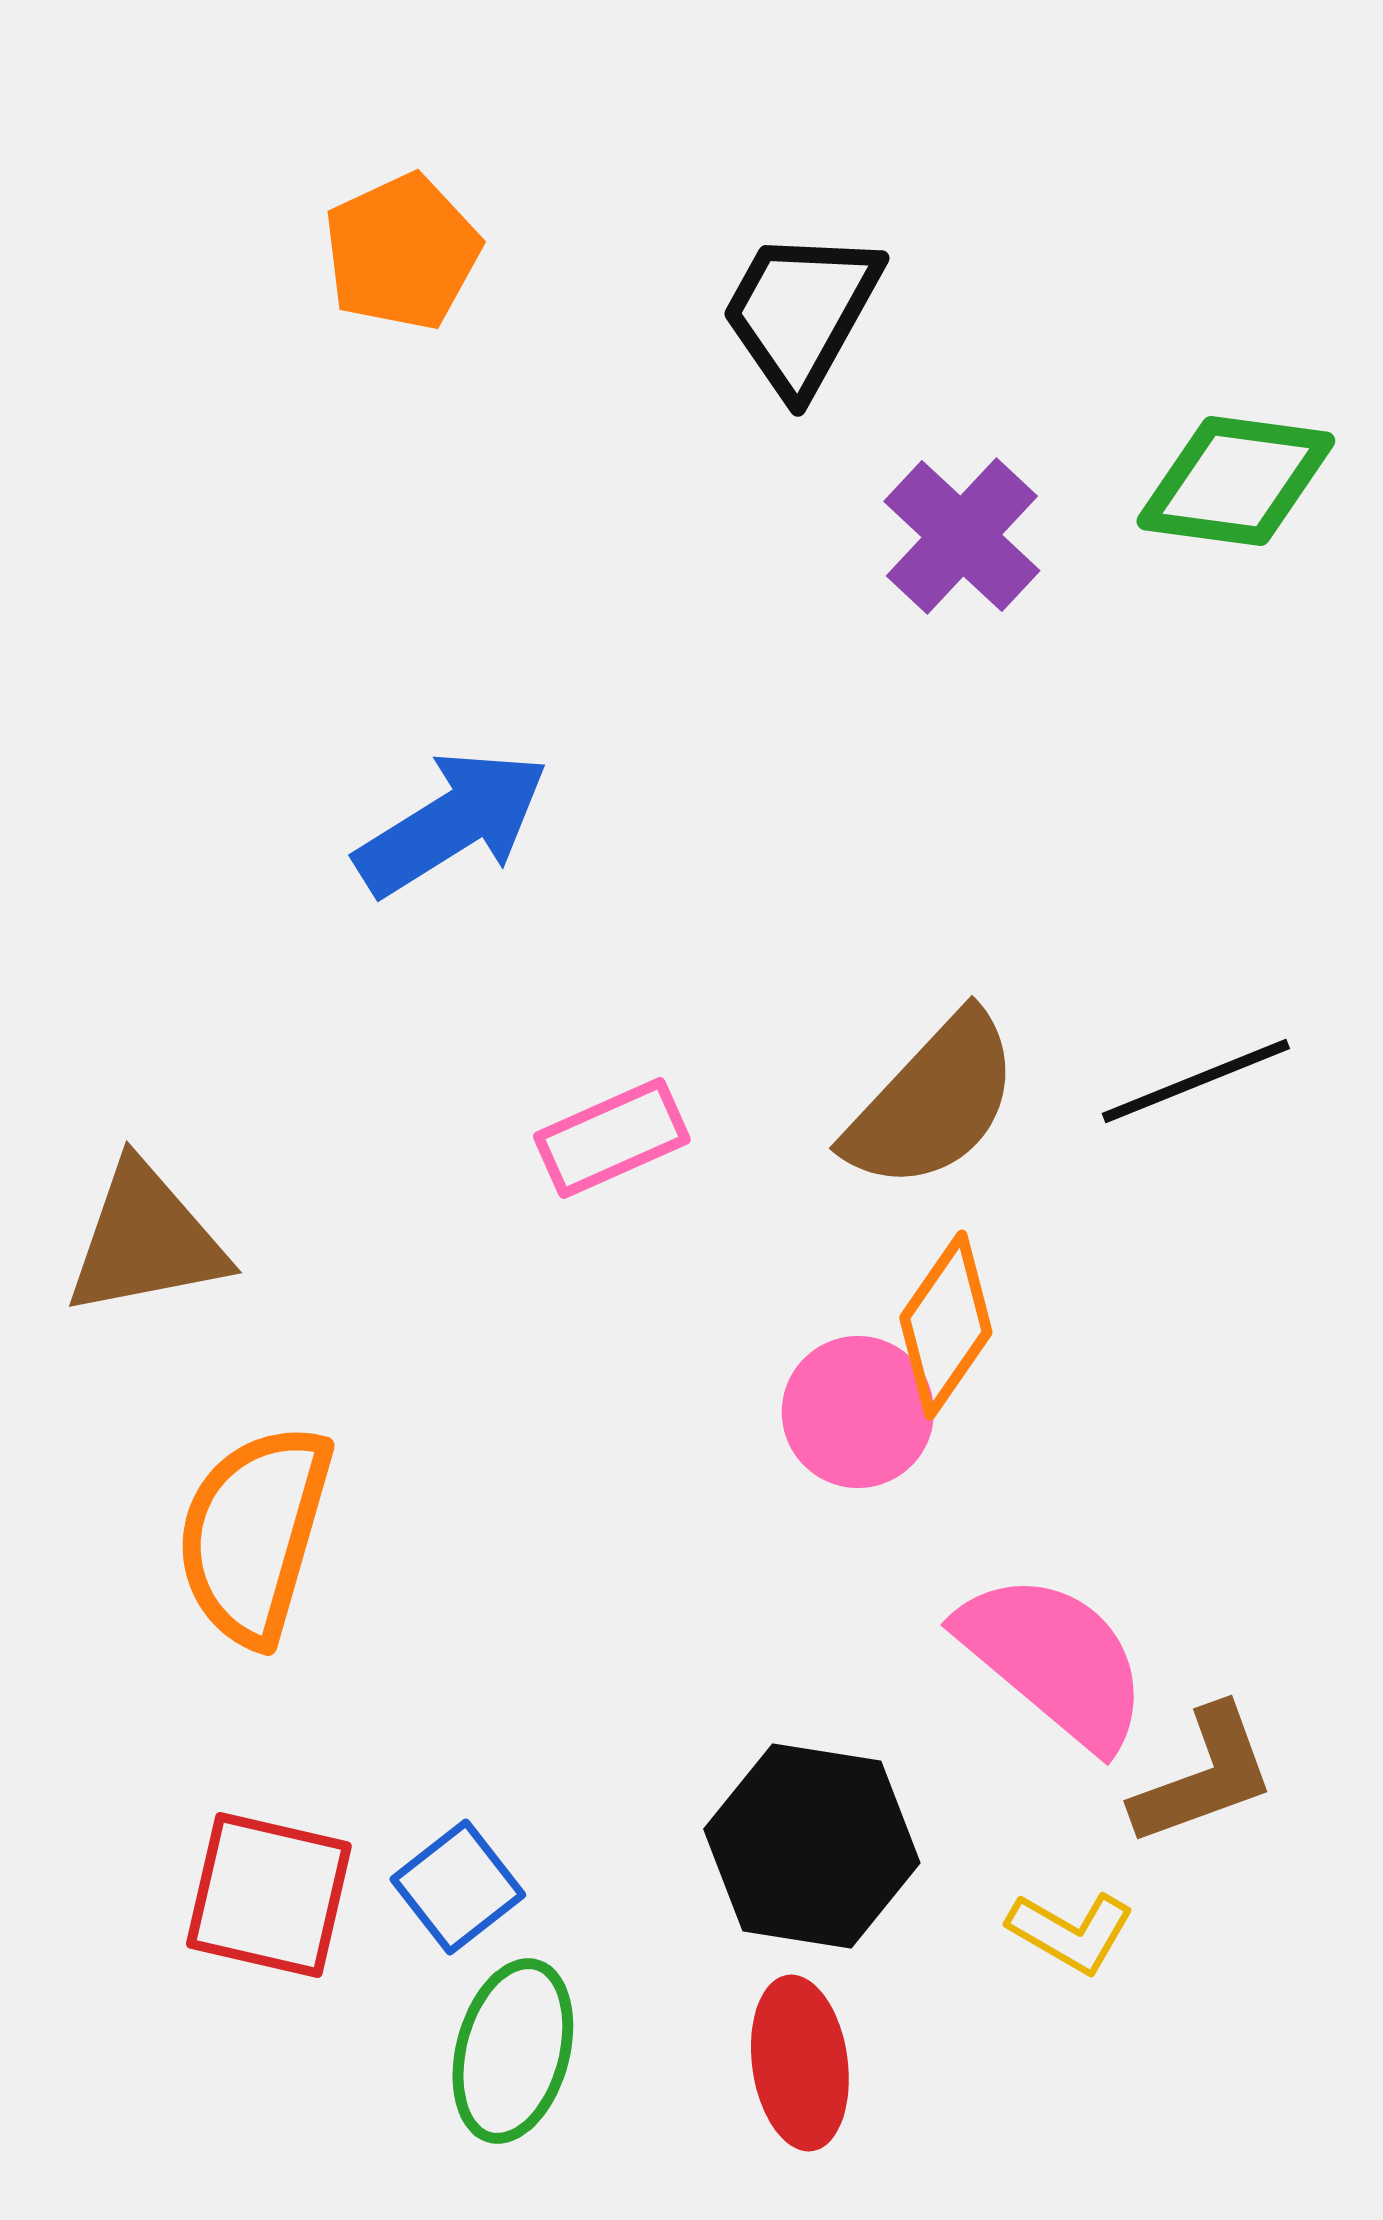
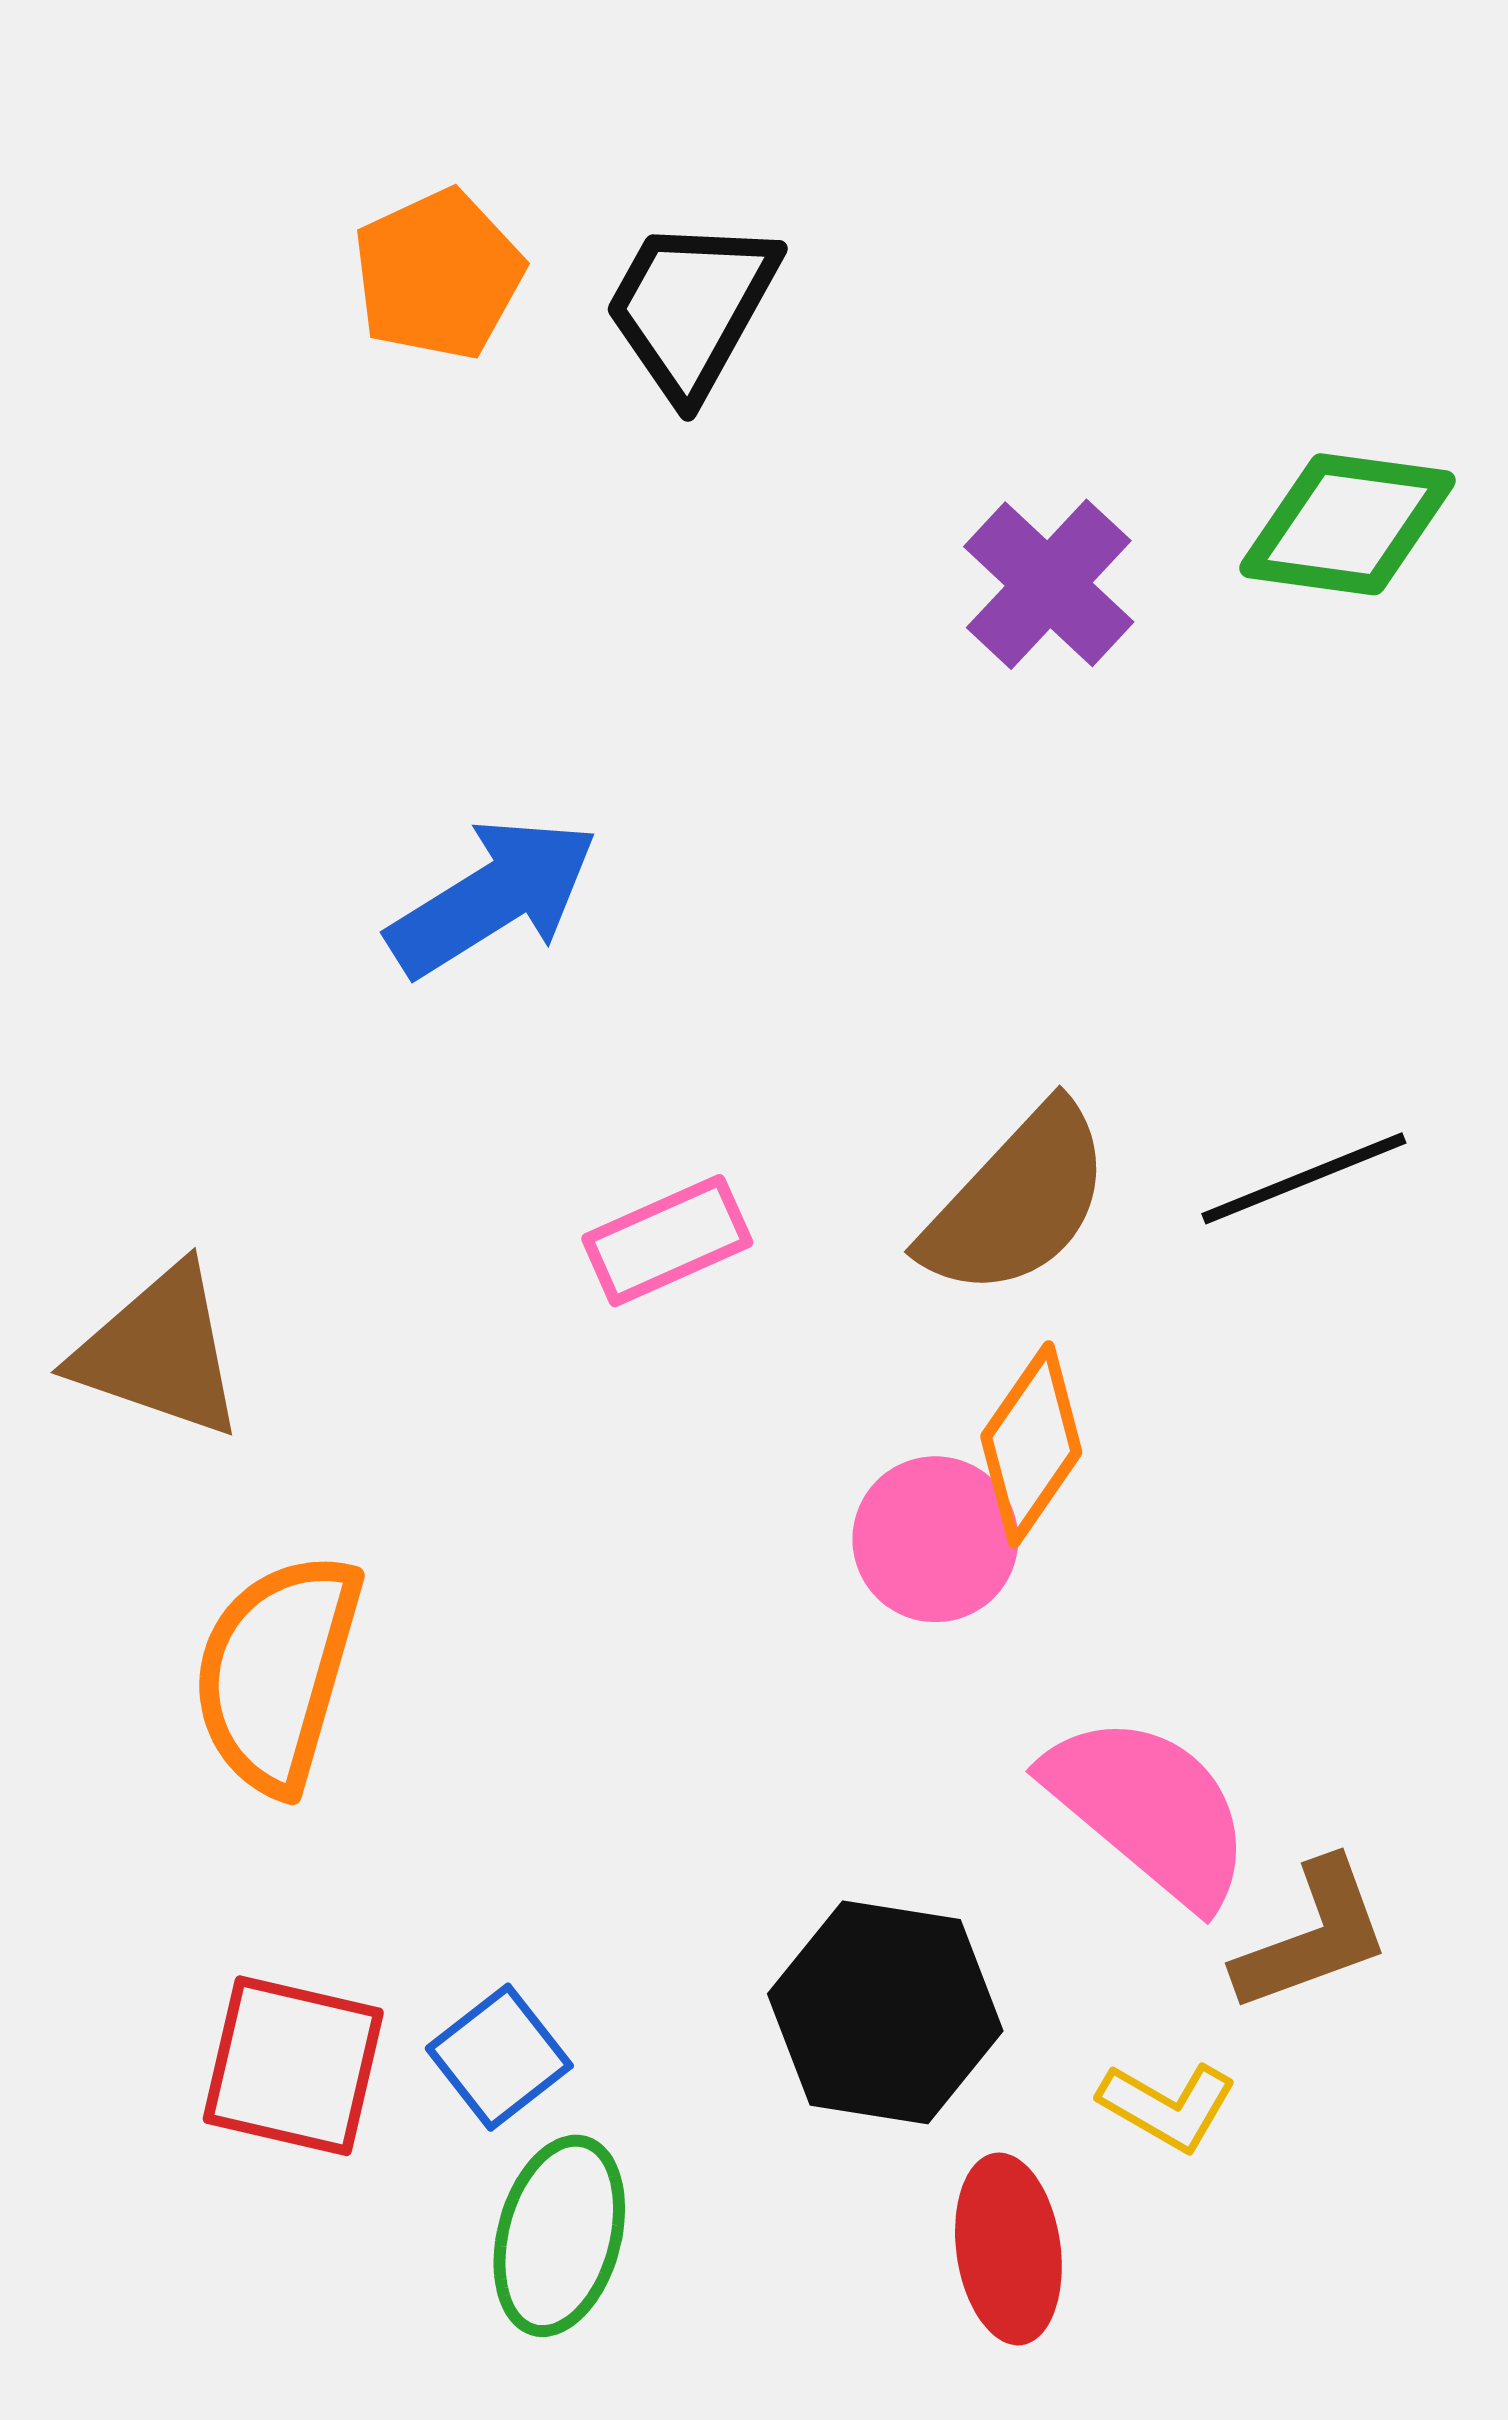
black trapezoid: (801, 312) -> (691, 307), moved
brown triangle: (146, 1240) -> (159, 1352), turned 30
red ellipse: (800, 2063) -> (1008, 2249), moved

